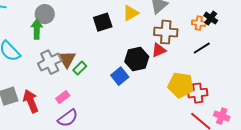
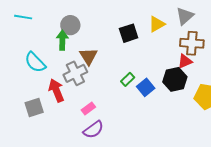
brown triangle: (67, 59) -> (88, 56), moved
black hexagon: (137, 59) -> (175, 79), moved
green rectangle: (80, 68) -> (128, 79), moved
red arrow: (31, 101) -> (56, 90), moved

